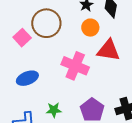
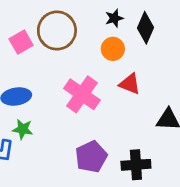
red triangle: (108, 50) -> (130, 84), size x0.7
green star: (54, 110) -> (23, 129), moved

